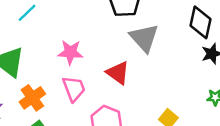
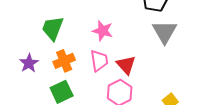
red triangle: (118, 73) -> (126, 65), moved

